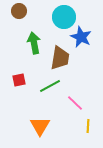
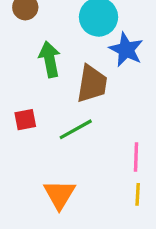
pink line: (75, 103) -> (136, 157), moved, turned 48

